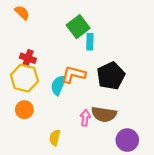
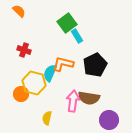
cyan rectangle: (90, 42) -> (77, 36), turned -32
yellow hexagon: (24, 78) -> (34, 83), moved
pink arrow: (85, 118) -> (73, 101), size x1.5

